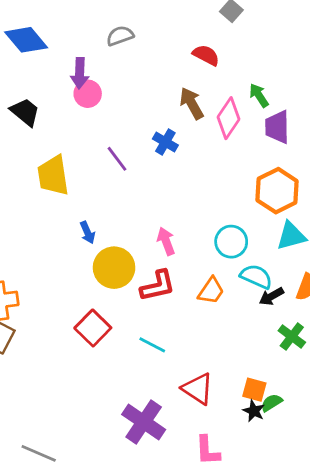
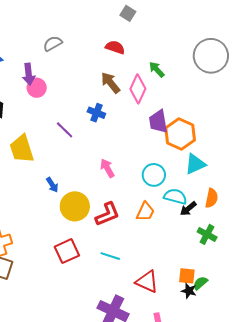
purple trapezoid: (277, 127) -> (158, 122), moved
pink arrow: (166, 241) -> (107, 168), moved
red square: (93, 328) -> (67, 251), turned 30

